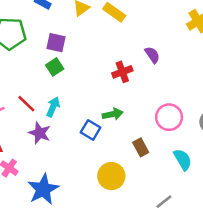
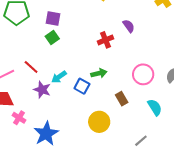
cyan arrow: (53, 107) -> (59, 77), moved, turned -147

